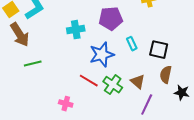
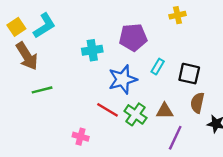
cyan rectangle: (132, 44) -> (158, 67), turned 56
brown triangle: (138, 82) -> (165, 111), turned -42

